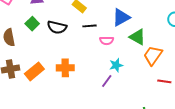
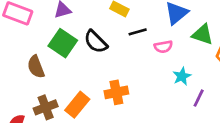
green square: (32, 24) -> (63, 43), size x1.5
black semicircle: (57, 27) -> (96, 42), turned 42
purple line: (107, 81) -> (199, 98), moved

